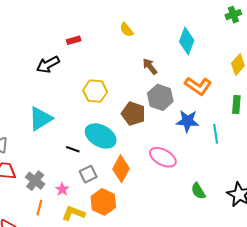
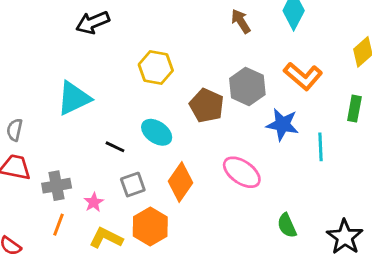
brown arrow: (150, 66) -> (241, 21), moved
cyan ellipse: (101, 136) -> (157, 132), size x0.7
gray cross: (35, 181) -> (57, 186), turned 36

